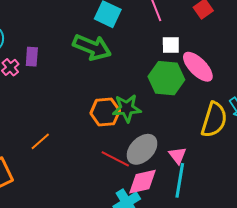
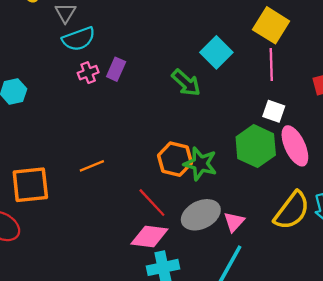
green arrow: (92, 47) -> (186, 83), size x0.7
pink triangle: (178, 155) -> (234, 222), moved
red line: (115, 159) -> (152, 203), moved
pink diamond: (142, 182) -> (149, 237), moved

